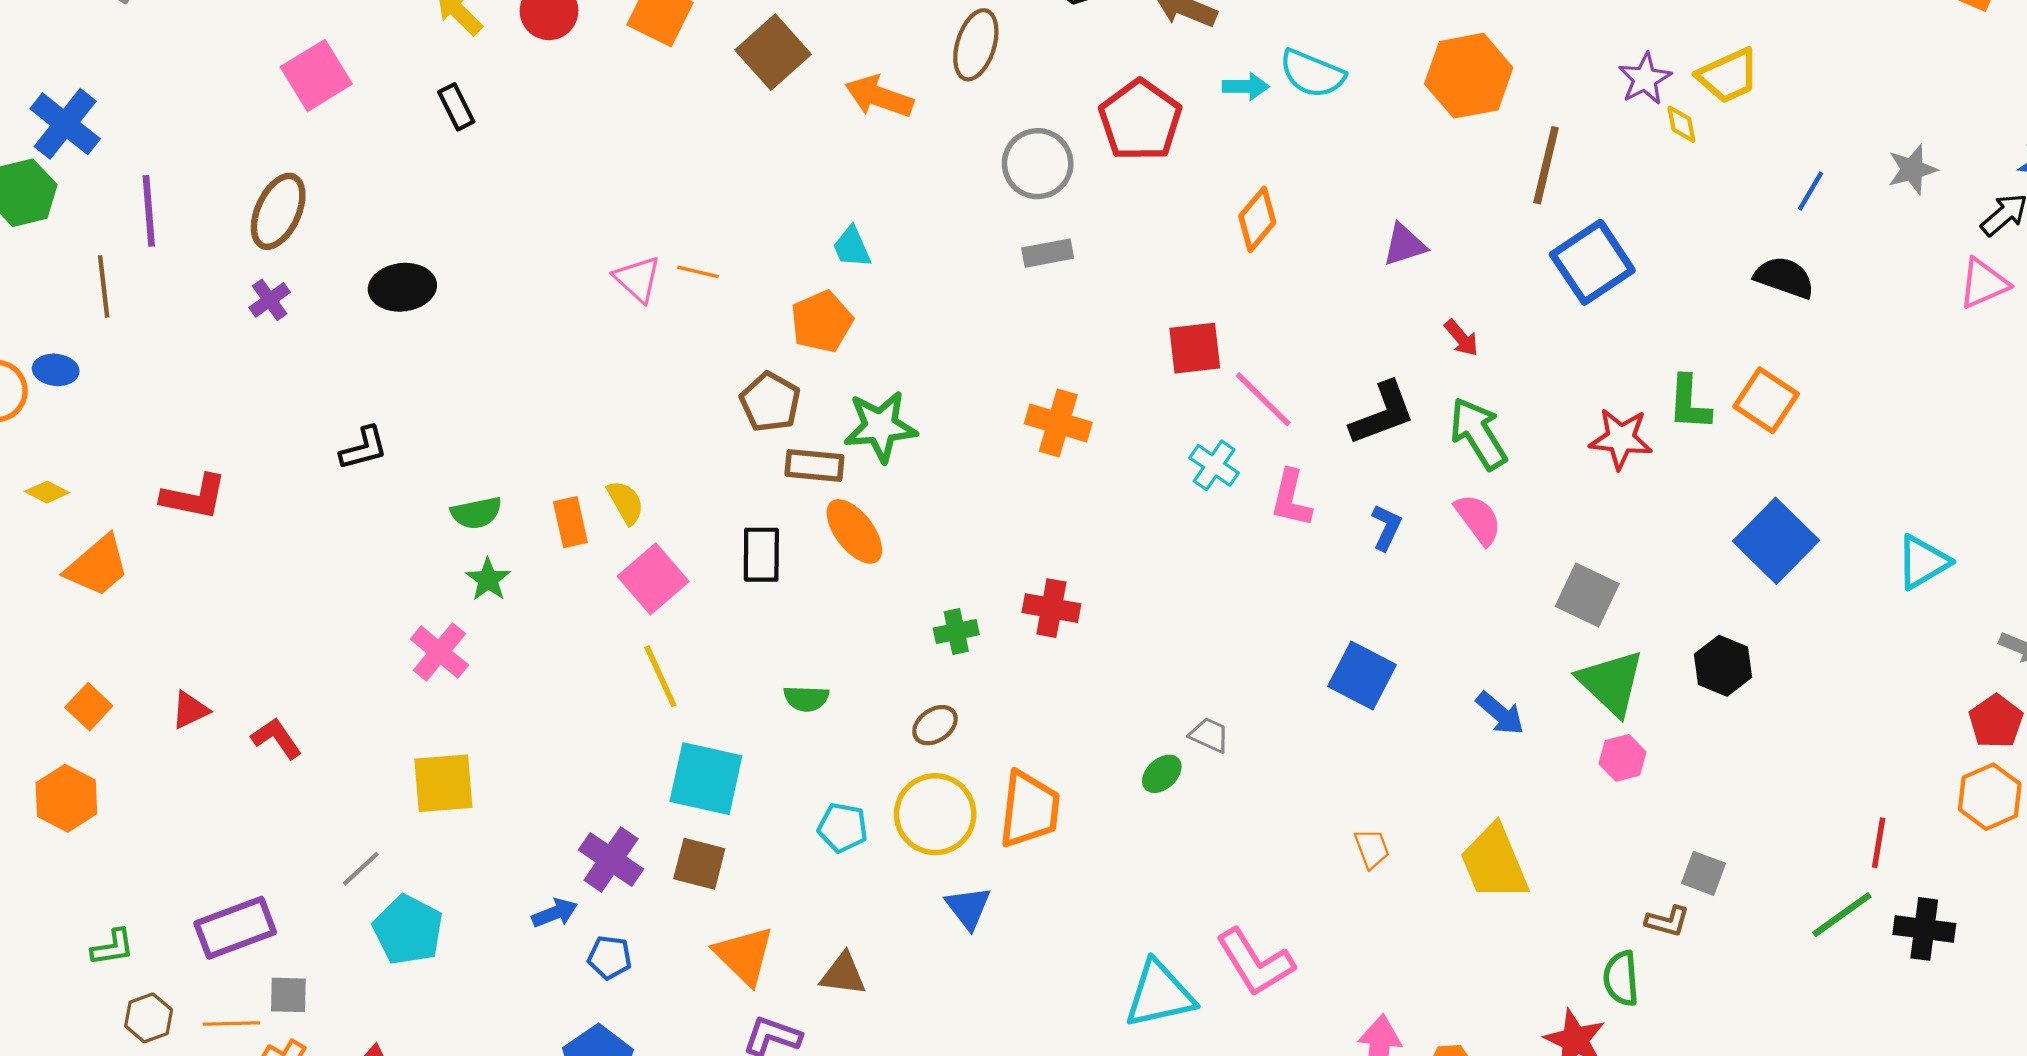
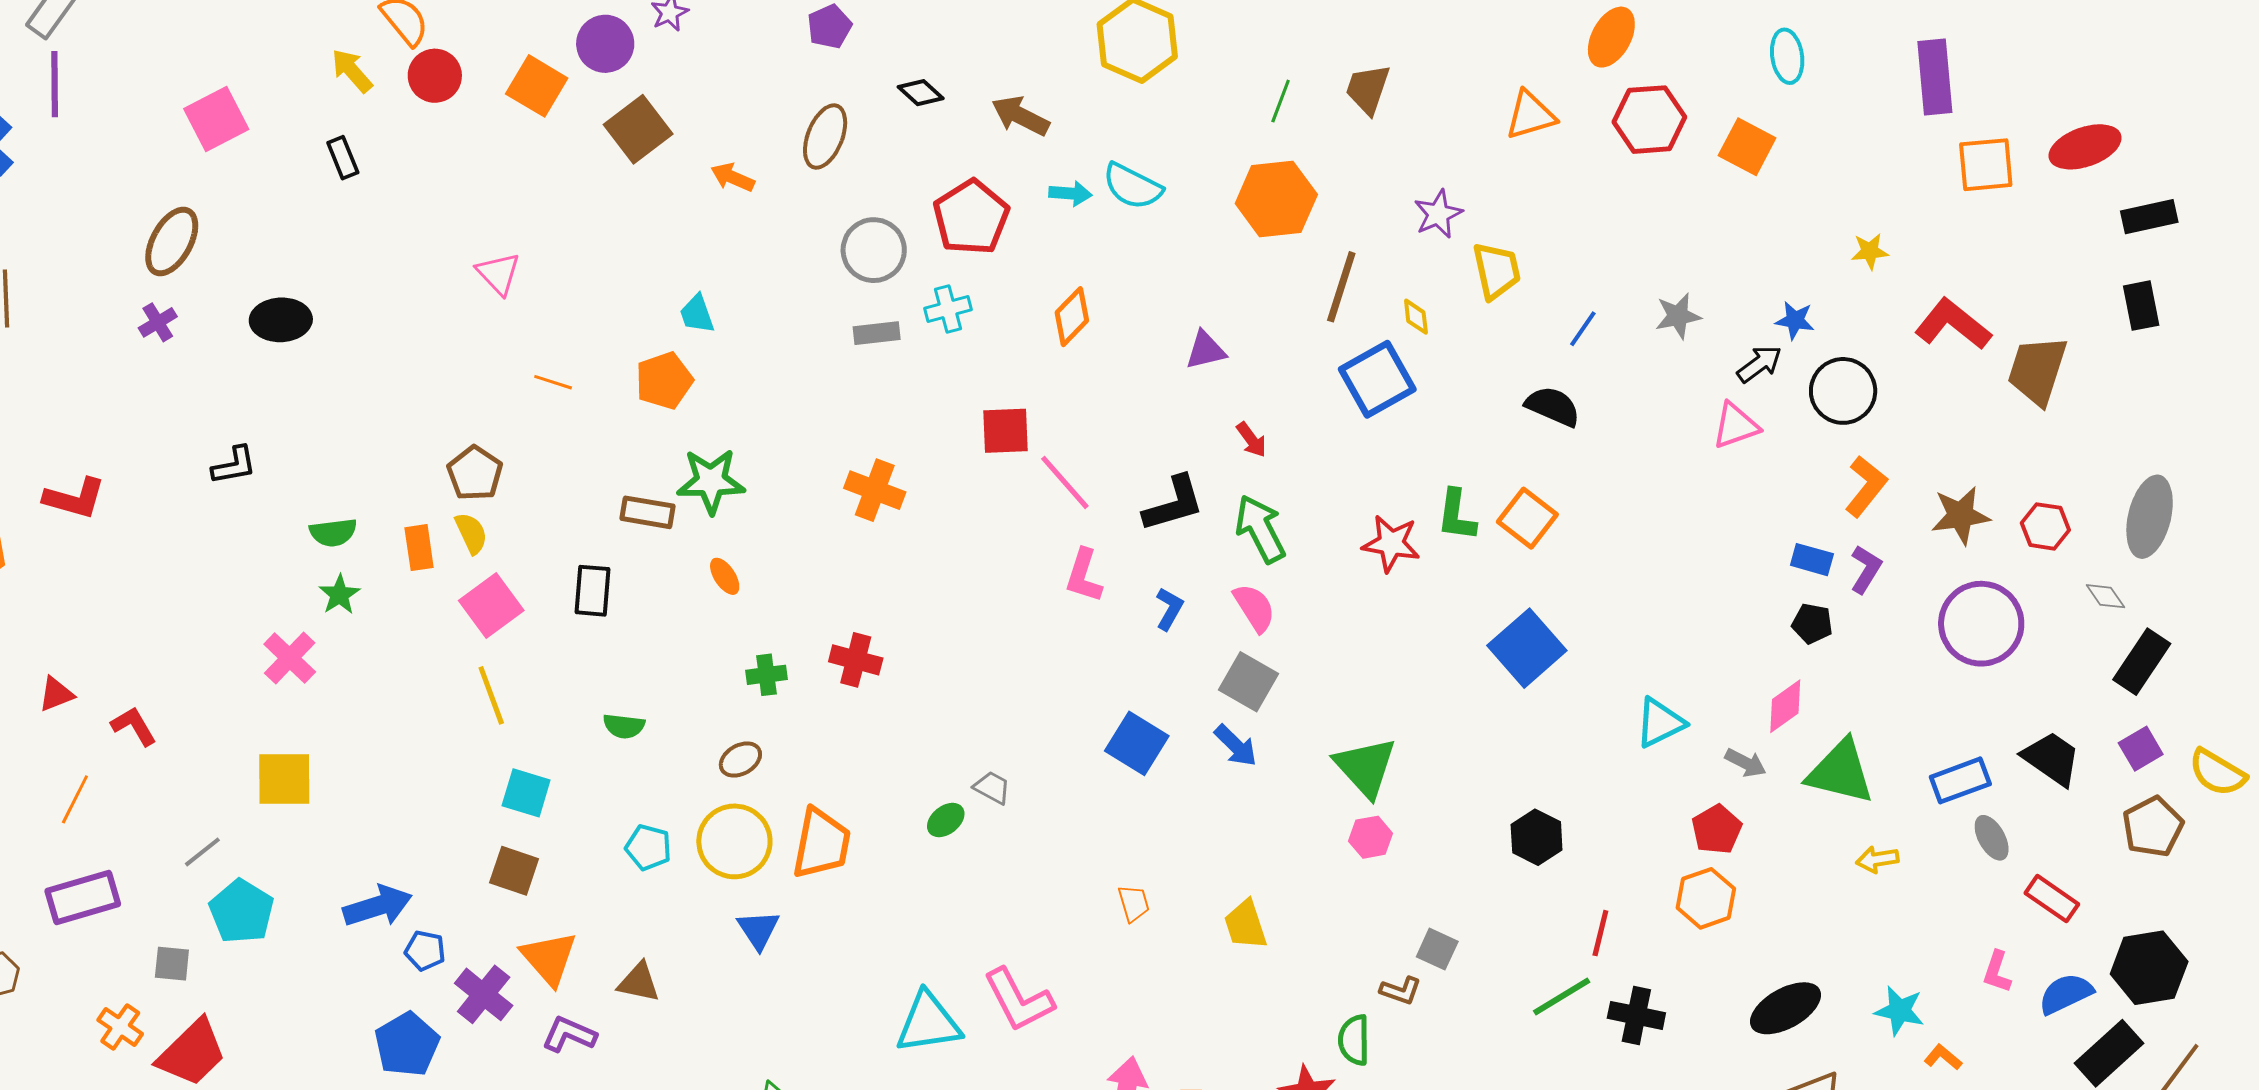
yellow trapezoid: (1728, 76) -> (1496, 271), moved, turned -82
orange arrow: (879, 96) -> (733, 177), size x0.7
yellow diamond: (1681, 124) -> (1416, 317), moved
purple line: (149, 211) -> (55, 84), moved
orange line: (698, 272) -> (553, 382), moved
pink triangle: (638, 279) -> (498, 274), moved
brown pentagon: (770, 402) -> (475, 473), moved
cyan cross: (1214, 465) -> (948, 309), moved, turned 36
orange ellipse: (854, 531) -> (725, 576), moved, size x0.6
cyan triangle: (1923, 562) -> (1660, 723), moved
gray square: (1587, 595) -> (1248, 682), moved
black hexagon: (1723, 666) -> (1537, 837), moved
blue arrow: (1500, 713) -> (1236, 746), moved
cyan square: (706, 779) -> (526, 793), size x0.7
purple cross: (611, 860) -> (484, 994), moved
yellow trapezoid: (1494, 863) -> (1245, 925), size x0.7
blue arrow: (555, 913) -> (378, 906), size x1.6
gray square: (288, 995) -> (172, 964), moved
orange line: (231, 1024) -> (75, 799), moved, turned -66

